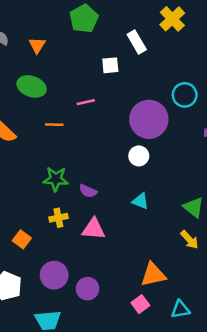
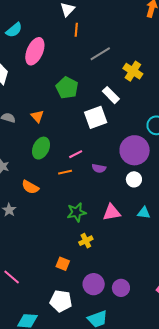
white square: (110, 65) -> (96, 117), size x1.6
green ellipse: (32, 86) -> (41, 148), turned -70
pink line: (86, 102) -> (76, 154), moved
purple semicircle: (88, 191) -> (99, 168), moved
pink triangle: (94, 229) -> (112, 212), moved

